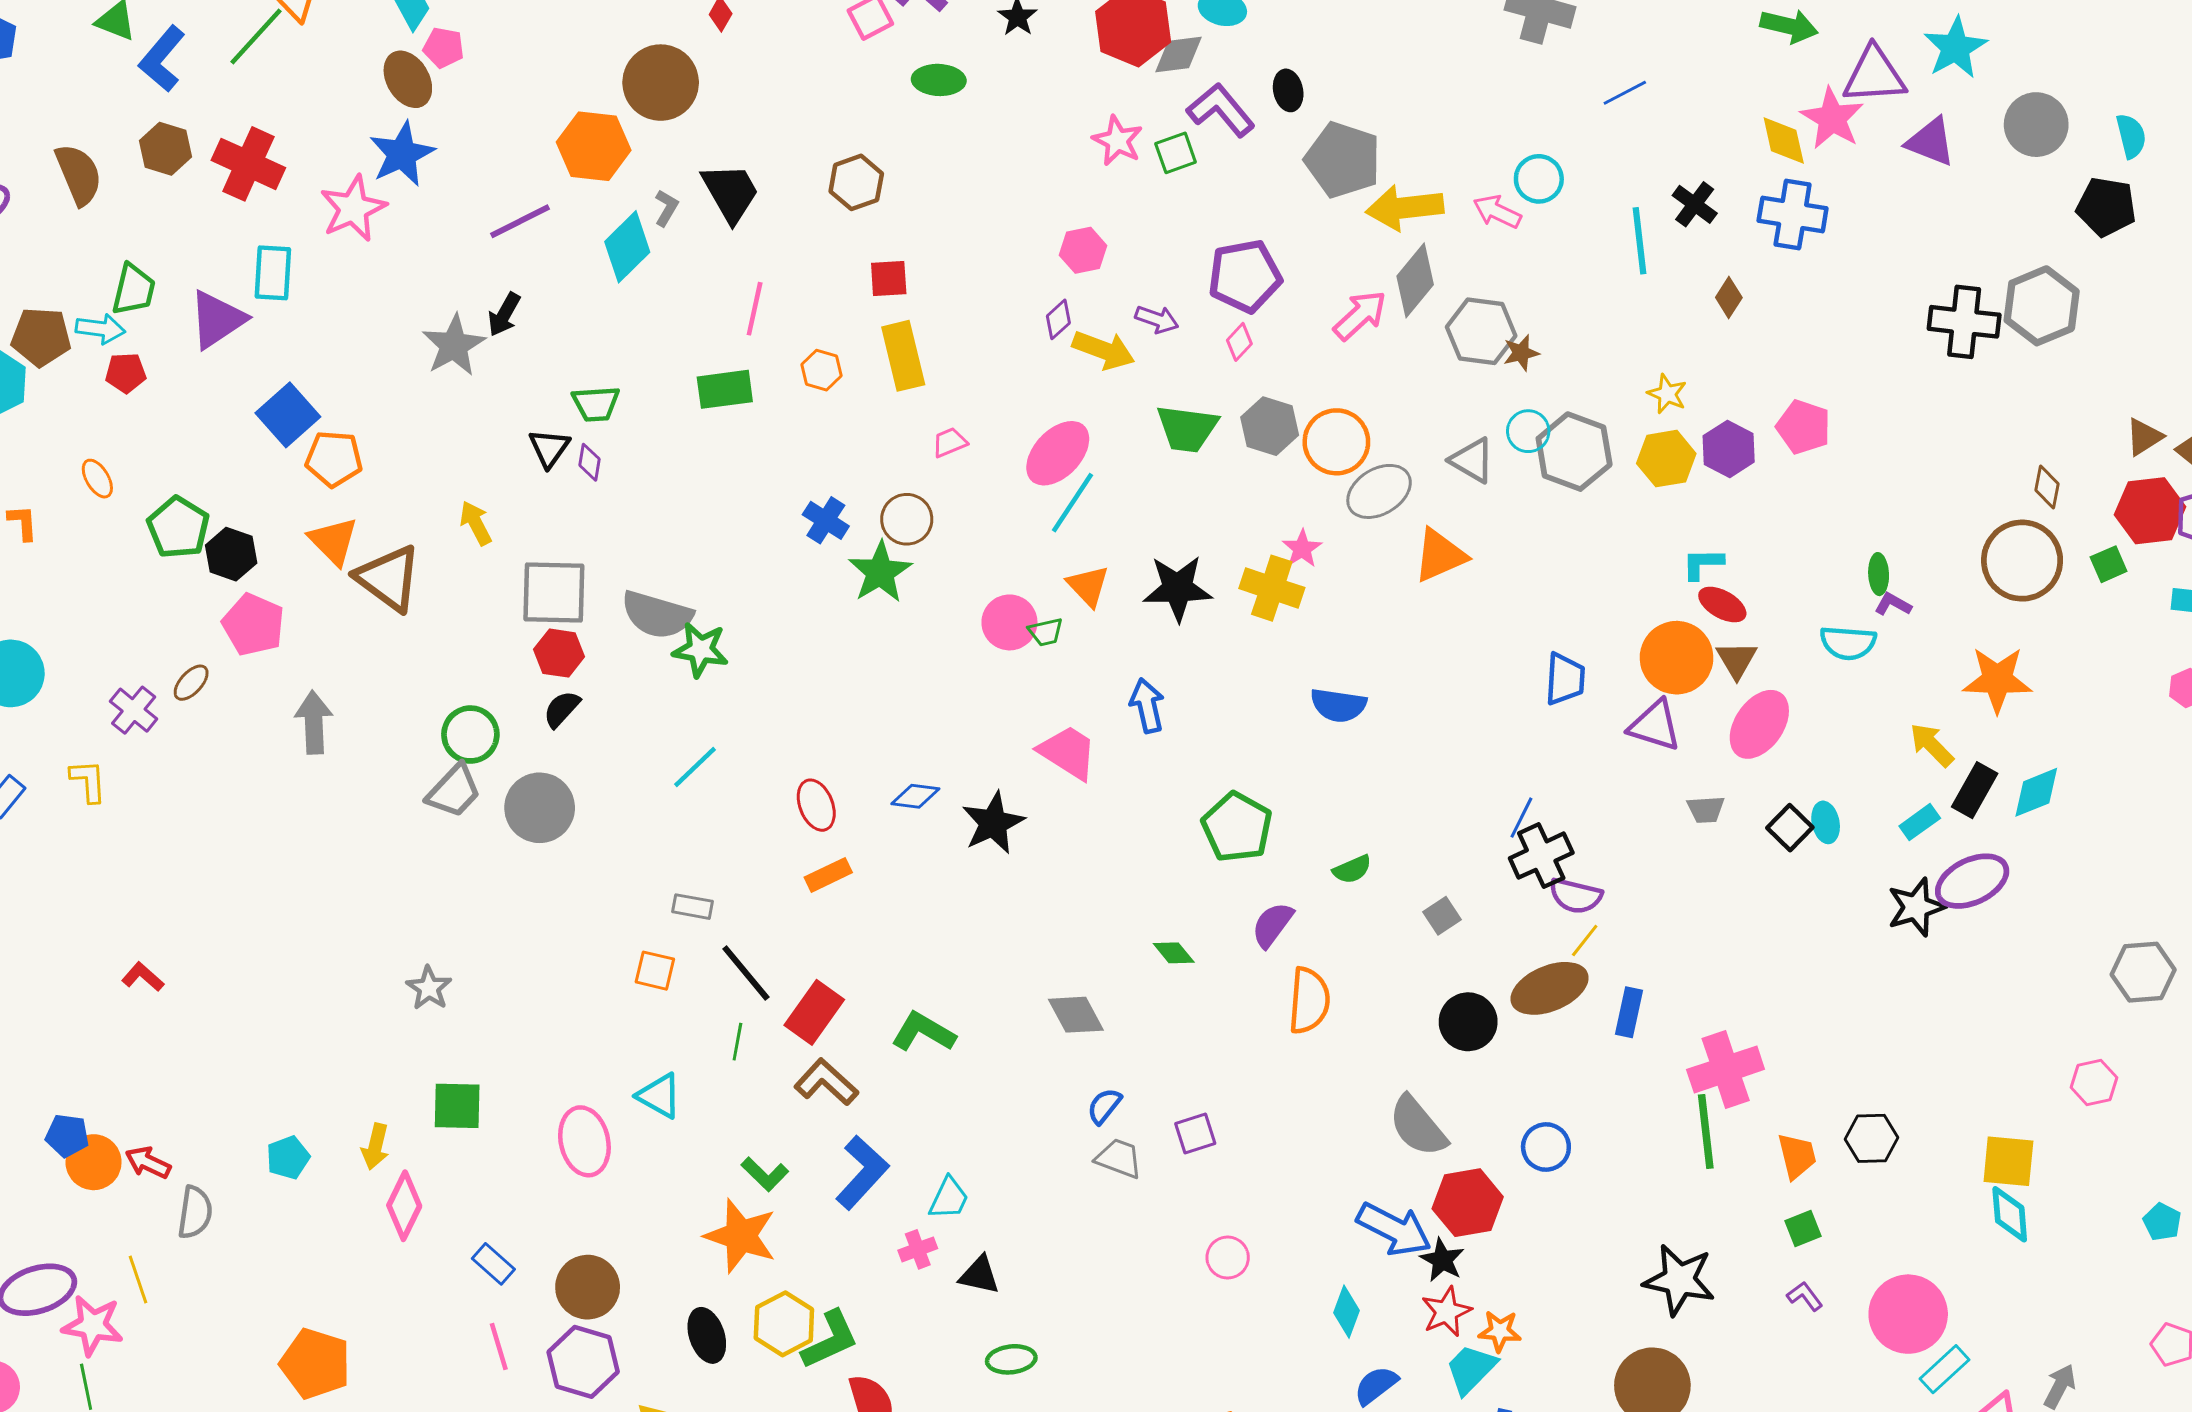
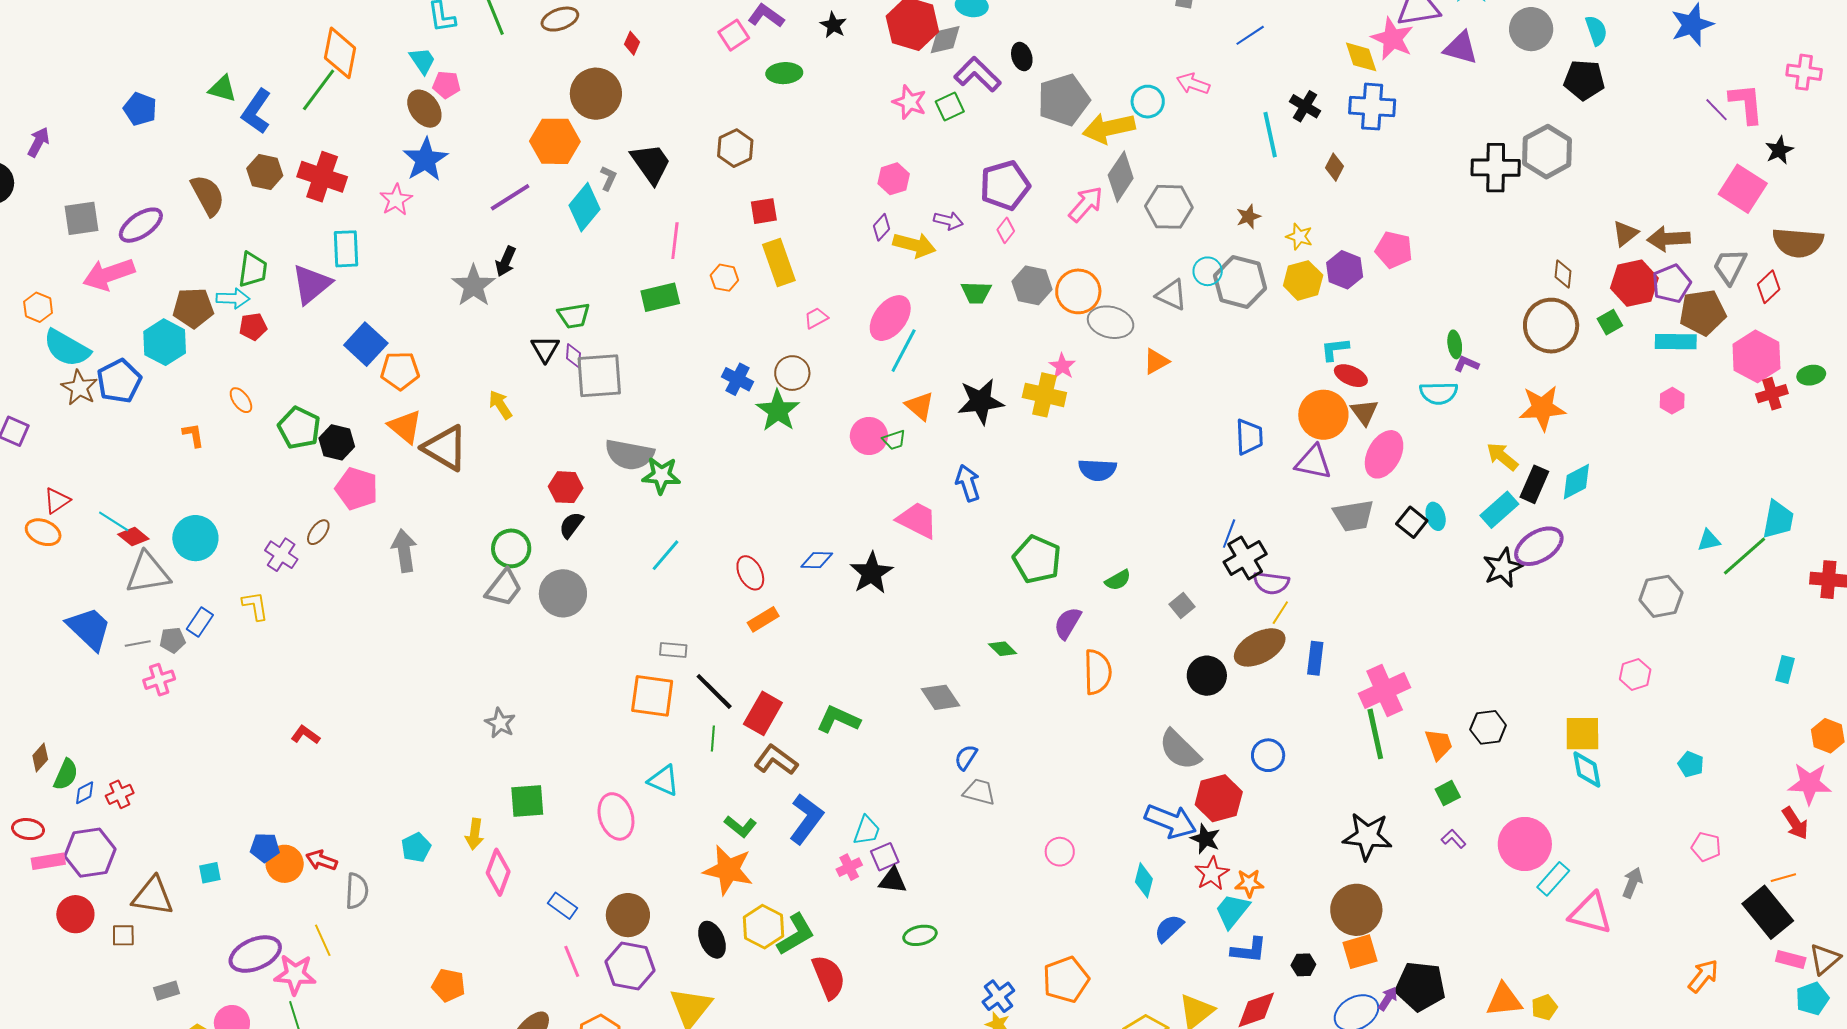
gray pentagon: (1343, 160) -> (1064, 100), turned -30
cyan circle: (1539, 179) -> (1148, 102), moved
pink star: (353, 208) -> (396, 200), size x0.7
pink arrow: (1497, 212) -> (1193, 84), moved
brown star: (1521, 353) -> (1248, 217), moved
green trapezoid: (1187, 429) -> (976, 293), size x0.7
gray ellipse: (1379, 491) -> (1111, 322), turned 51
orange triangle: (1440, 555) -> (1156, 361), size x0.7
gray square: (554, 592) -> (599, 376), moved
gray trapezoid: (1706, 809) -> (1353, 516), size x1.6
cyan rectangle: (1920, 822) -> (1499, 510), size x1.4
orange square: (655, 971) -> (652, 696), size x1.6
purple square: (1195, 1134) -> (885, 857), moved
orange pentagon: (315, 1364) -> (449, 985), size x0.7

